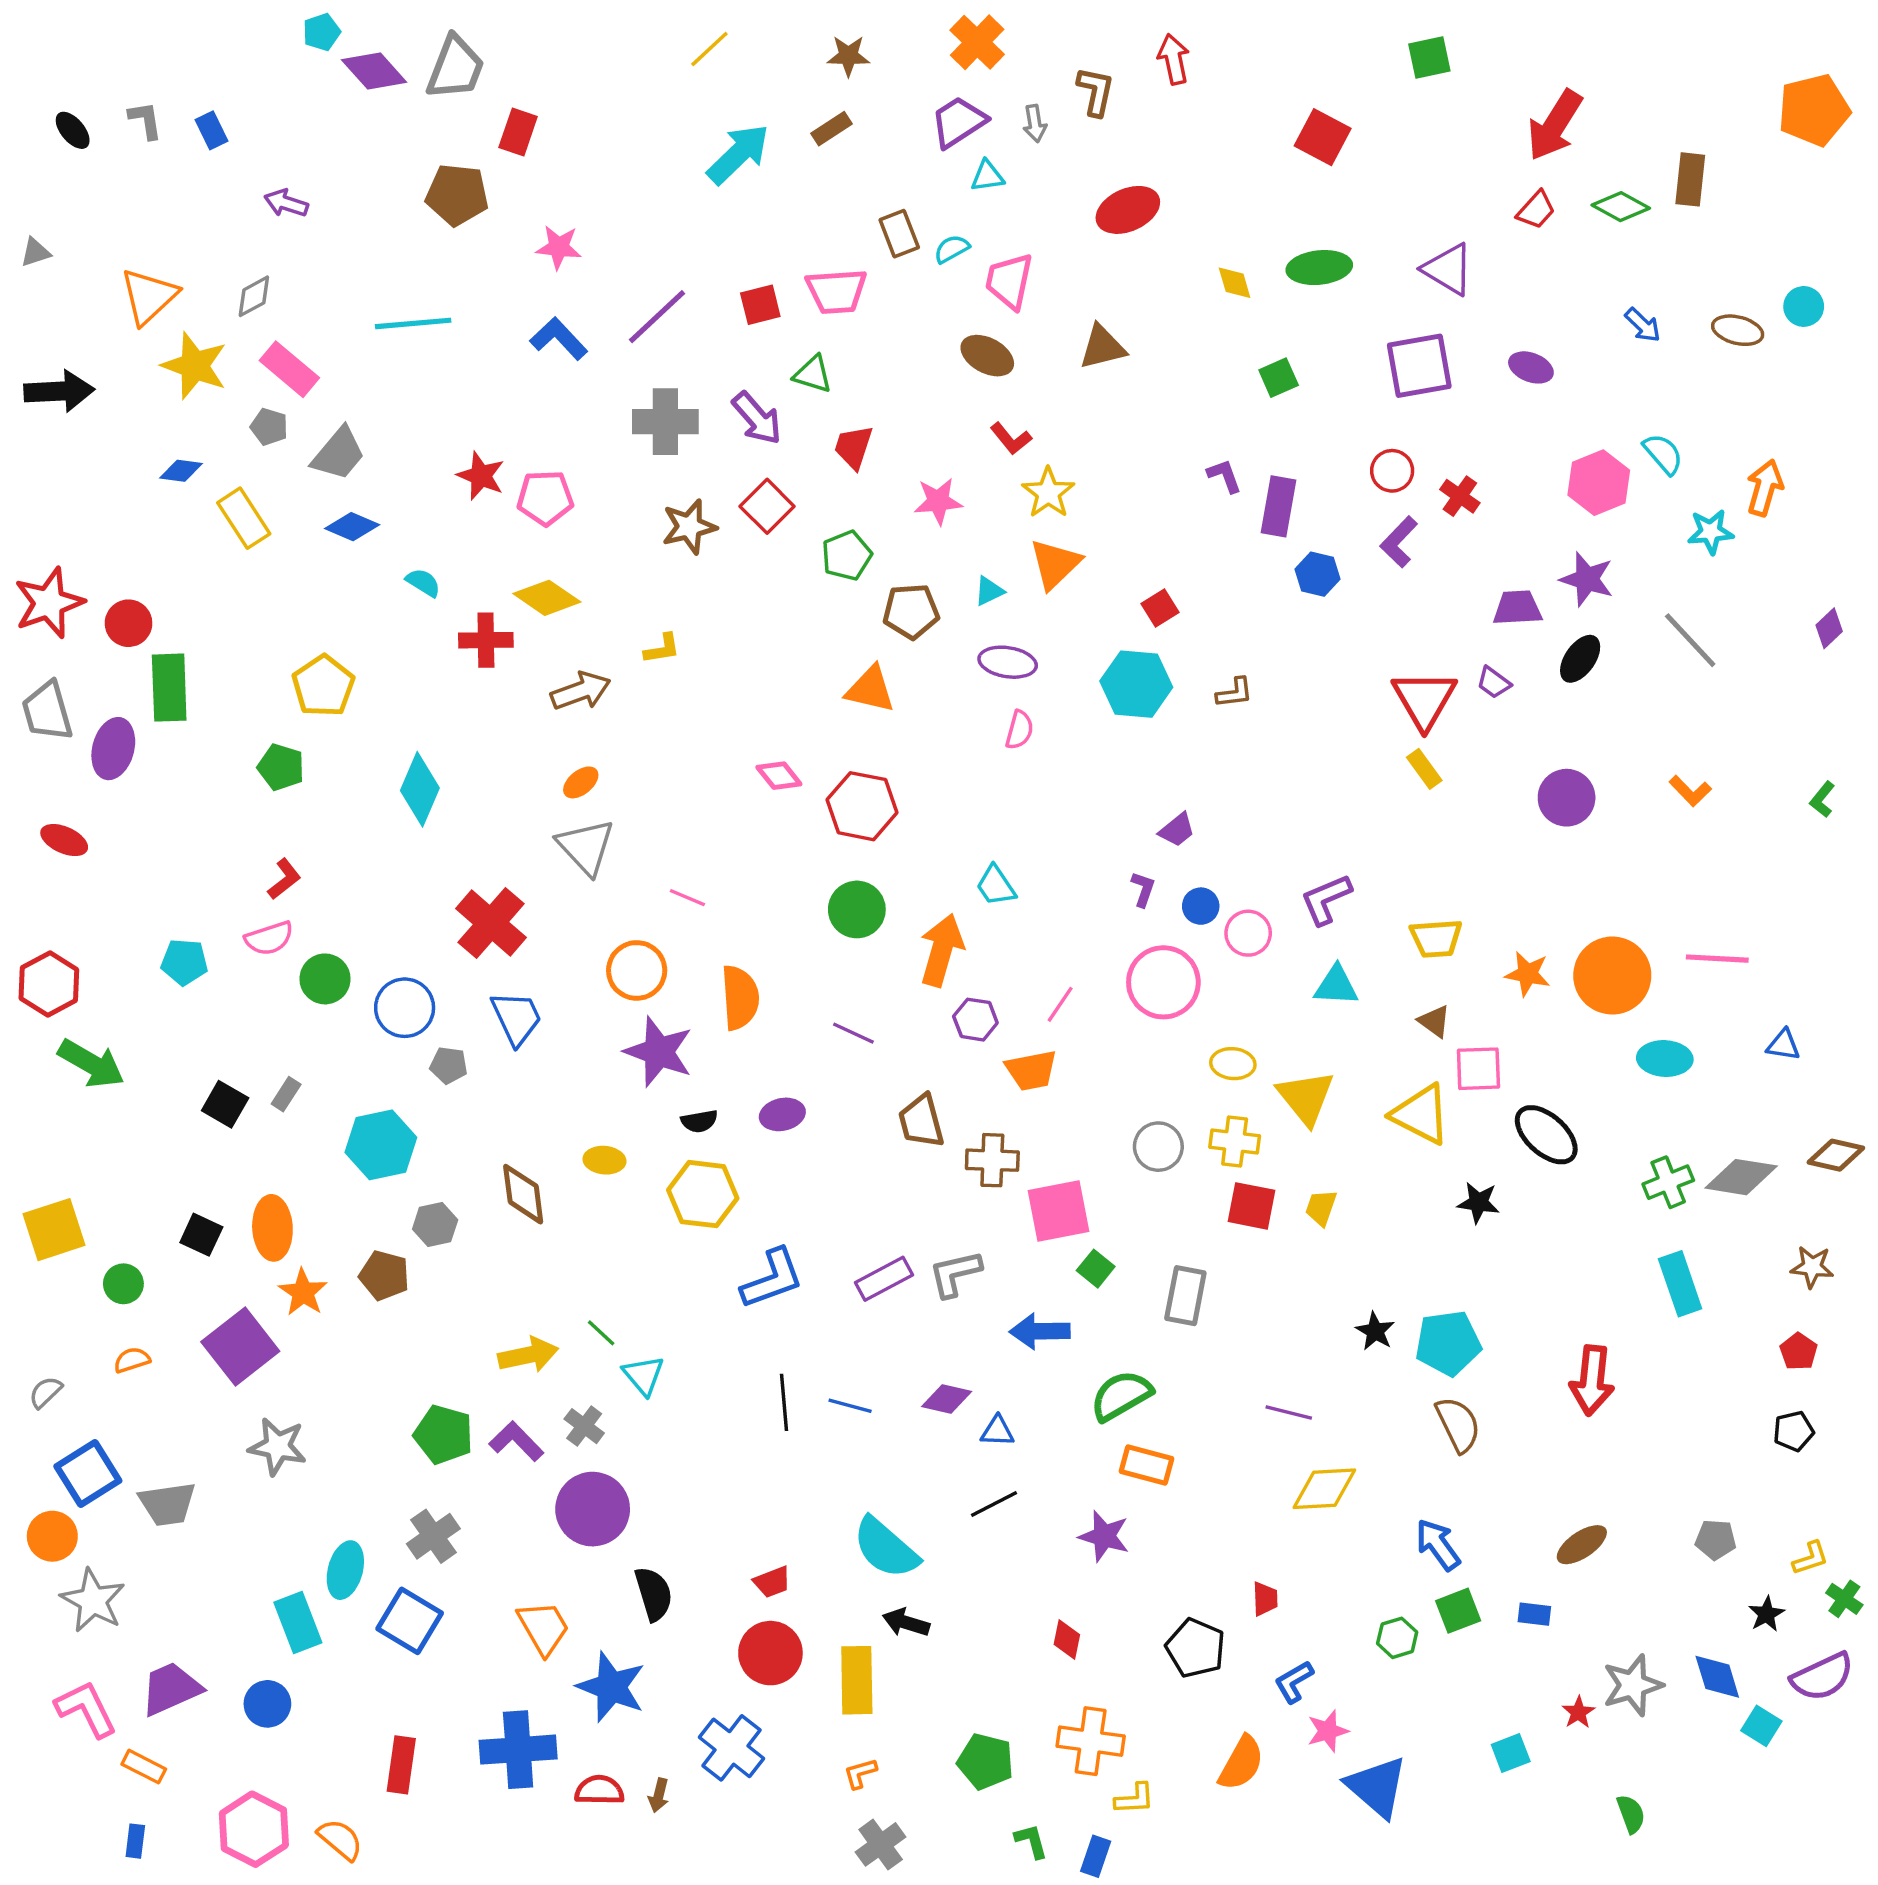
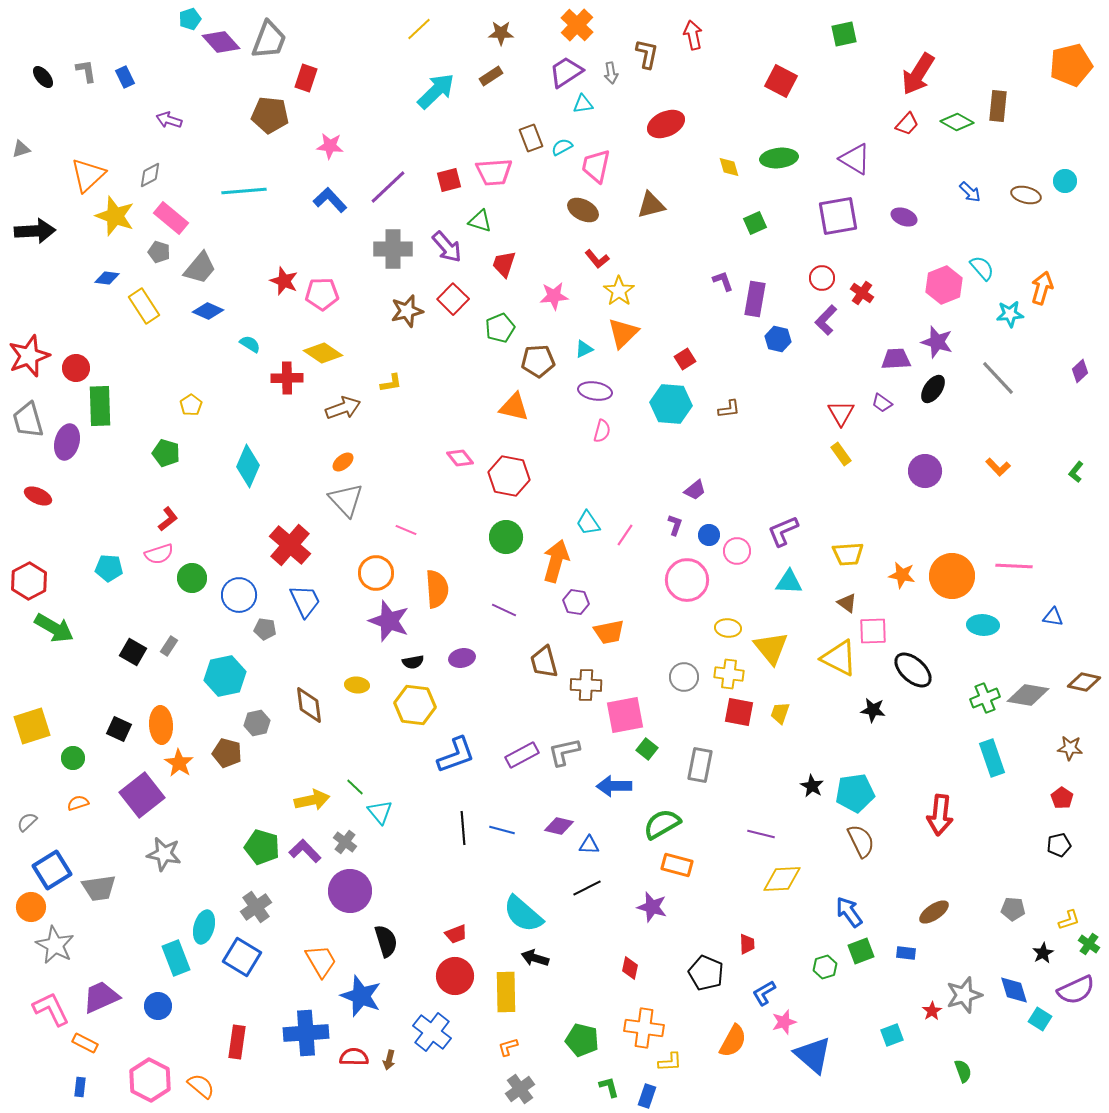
yellow pentagon: (323, 686) -> (191, 405), size x0.6
red triangle: (1424, 699) -> (841, 413), size x0.7
pink line: (1060, 1004) -> (625, 535), moved

